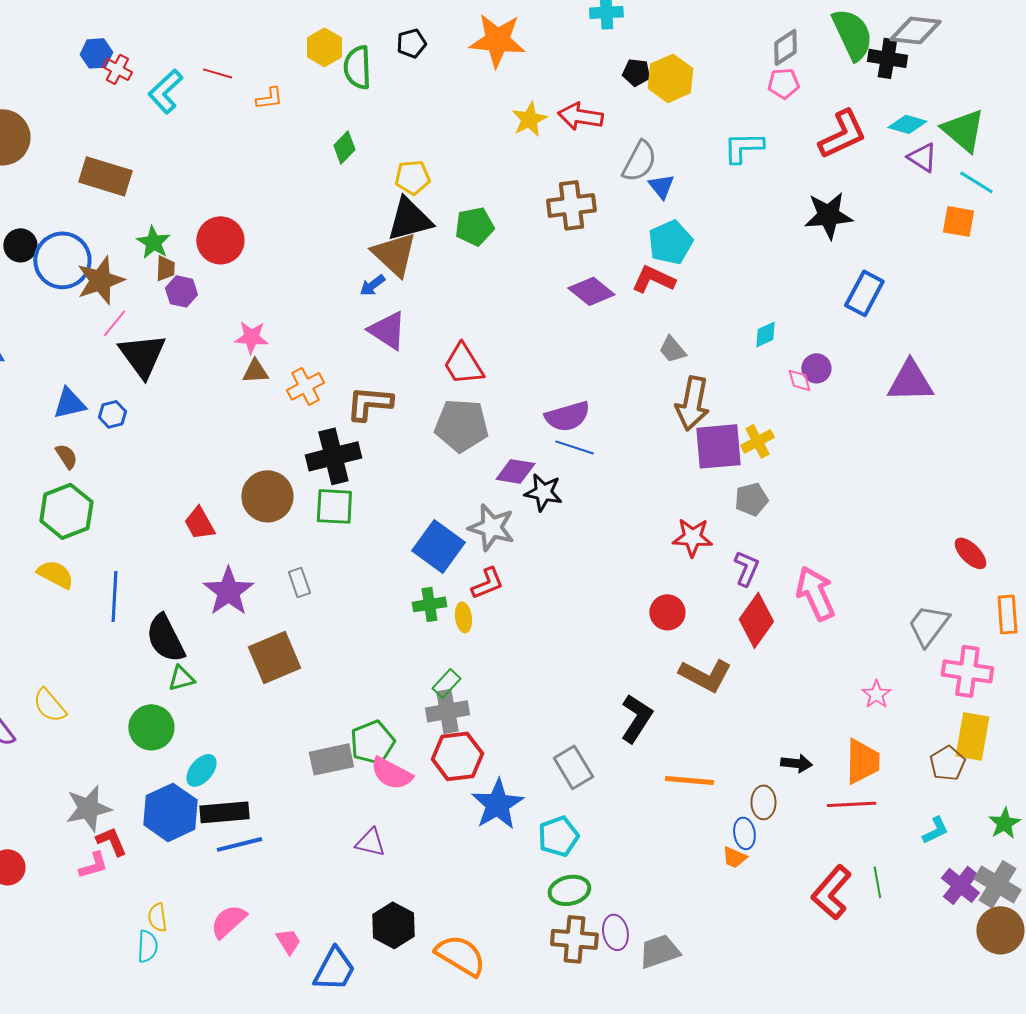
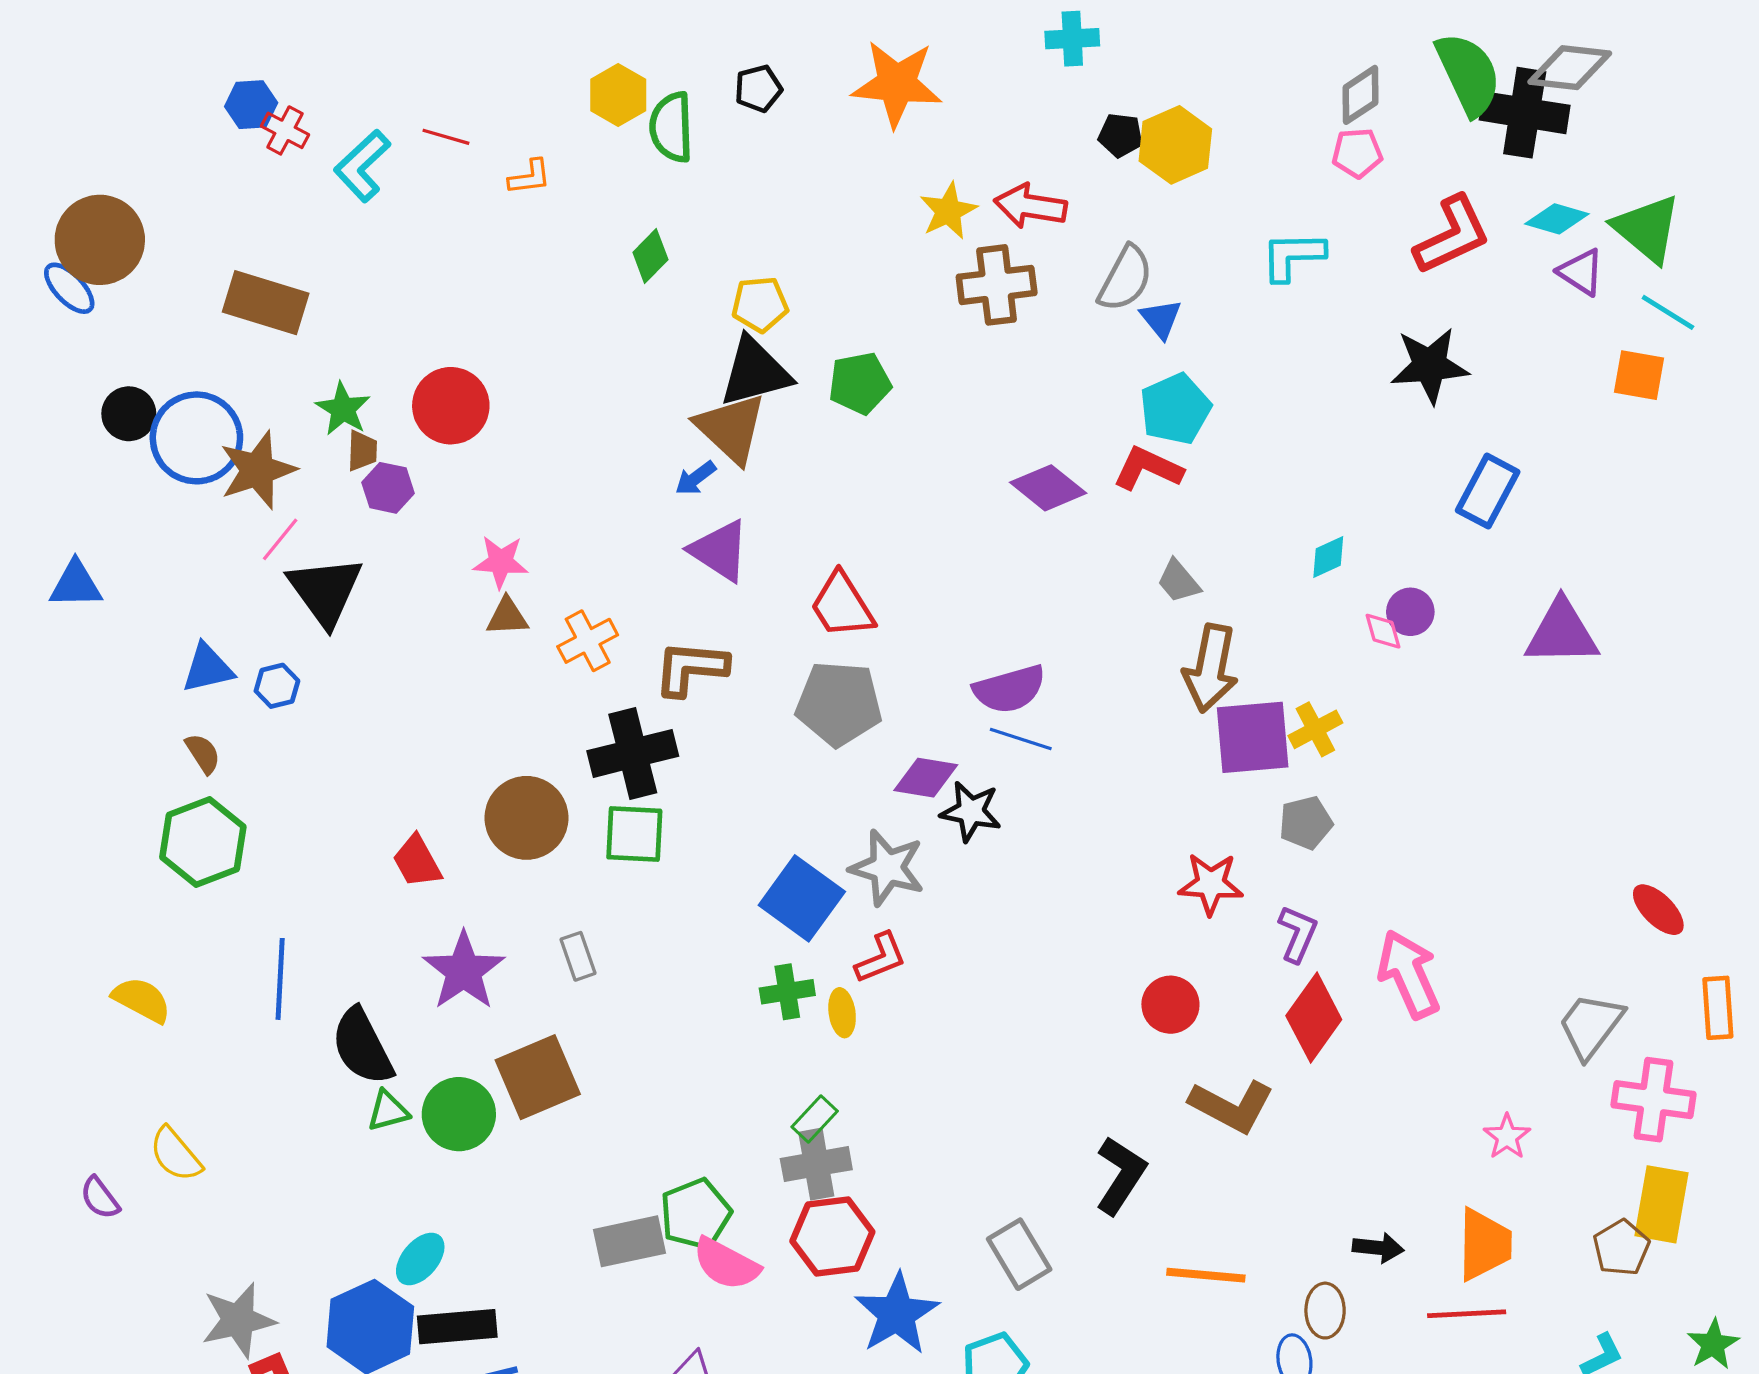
black cross: (887, 58) -> (1525, 113), size x1.4
brown cross: (571, 205) -> (997, 285), moved
yellow semicircle: (55, 574) -> (142, 1000), moved
green circle: (151, 727) -> (459, 1114), moved

